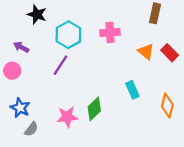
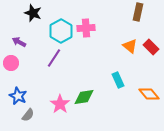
pink cross: (110, 32) -> (86, 28), moved
orange diamond: (167, 106) -> (149, 94), turned -55
green diamond: (94, 109) -> (84, 97), turned 35
pink star: (67, 117) -> (60, 104), turned -30

